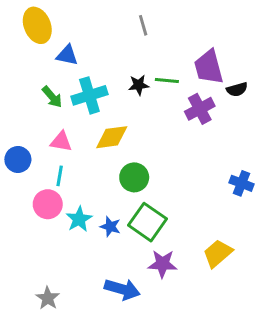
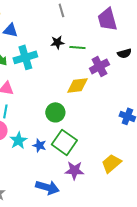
purple trapezoid: (209, 67) -> (107, 19), moved
black star: (139, 85) -> (57, 42), moved
yellow diamond: (112, 137) -> (77, 85), moved

